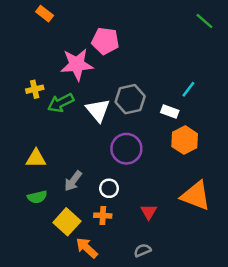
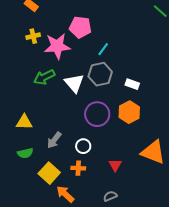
yellow cross: (35, 89) -> (33, 36), moved
cyan line: (188, 89) -> (103, 49), moved
orange hexagon: (185, 140) -> (129, 112), moved

